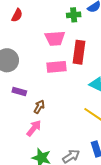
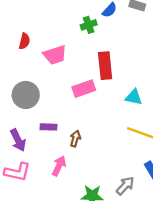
pink trapezoid: (55, 38) -> (55, 55), moved
pink arrow: (34, 128) -> (59, 166), moved

